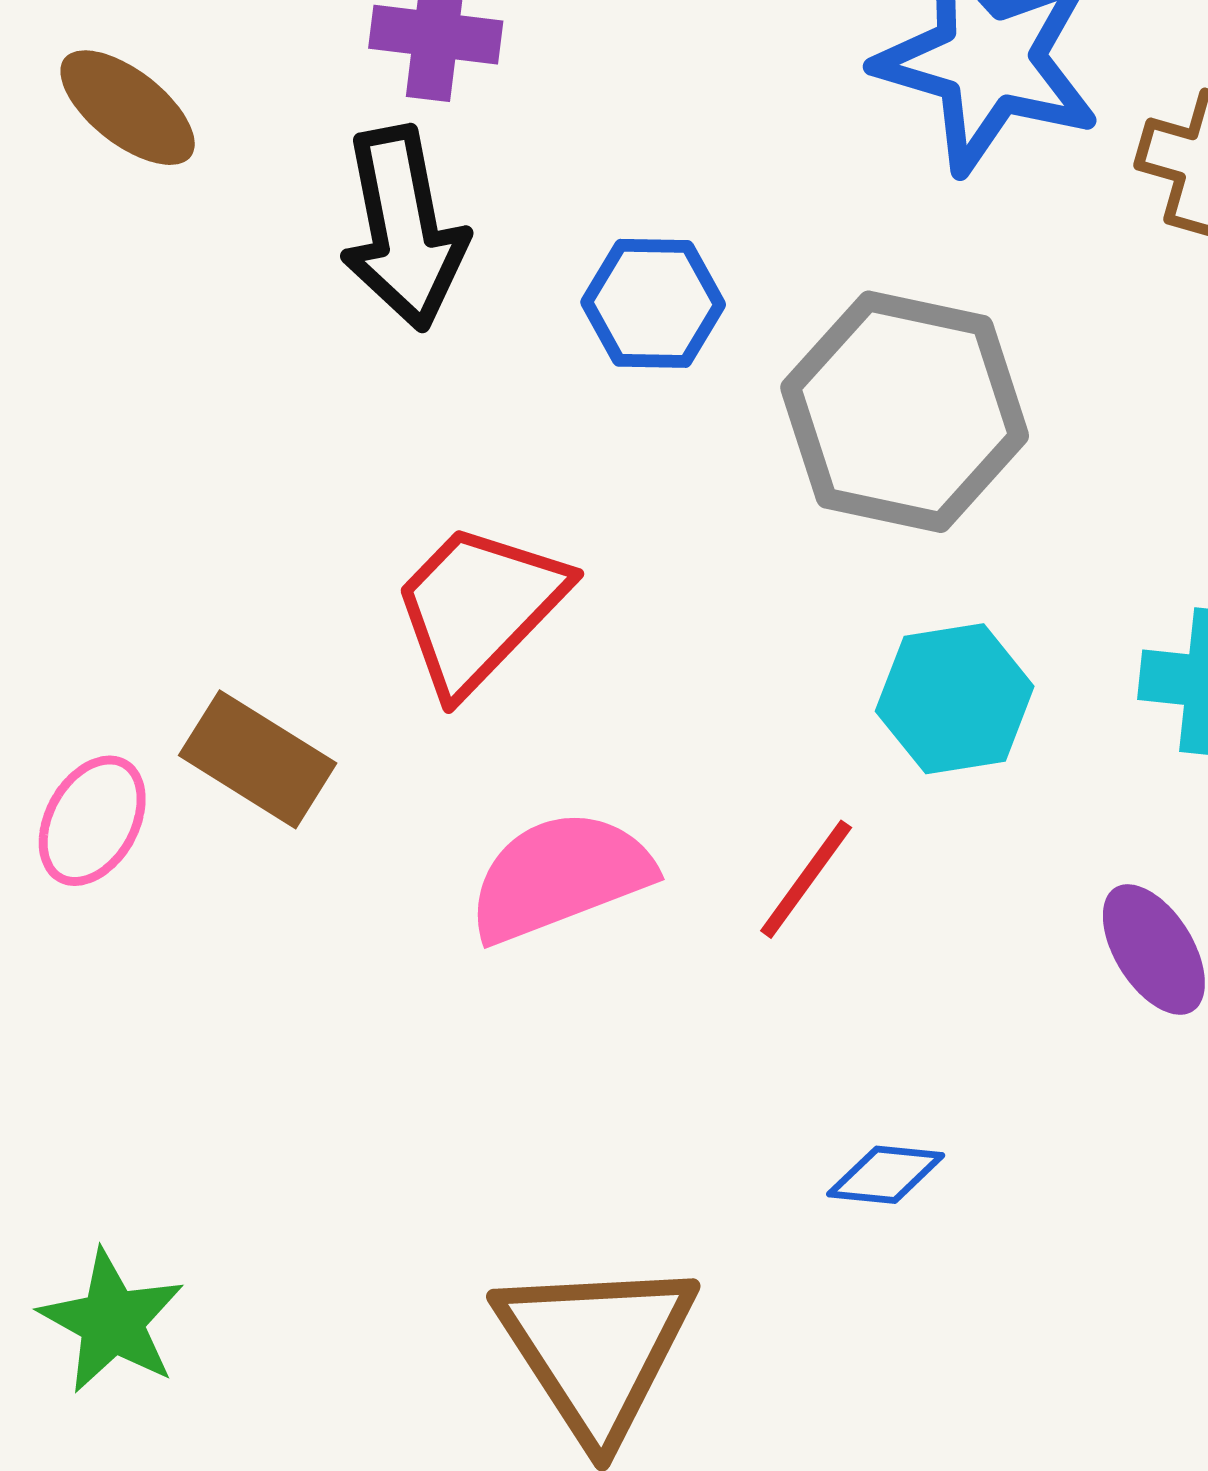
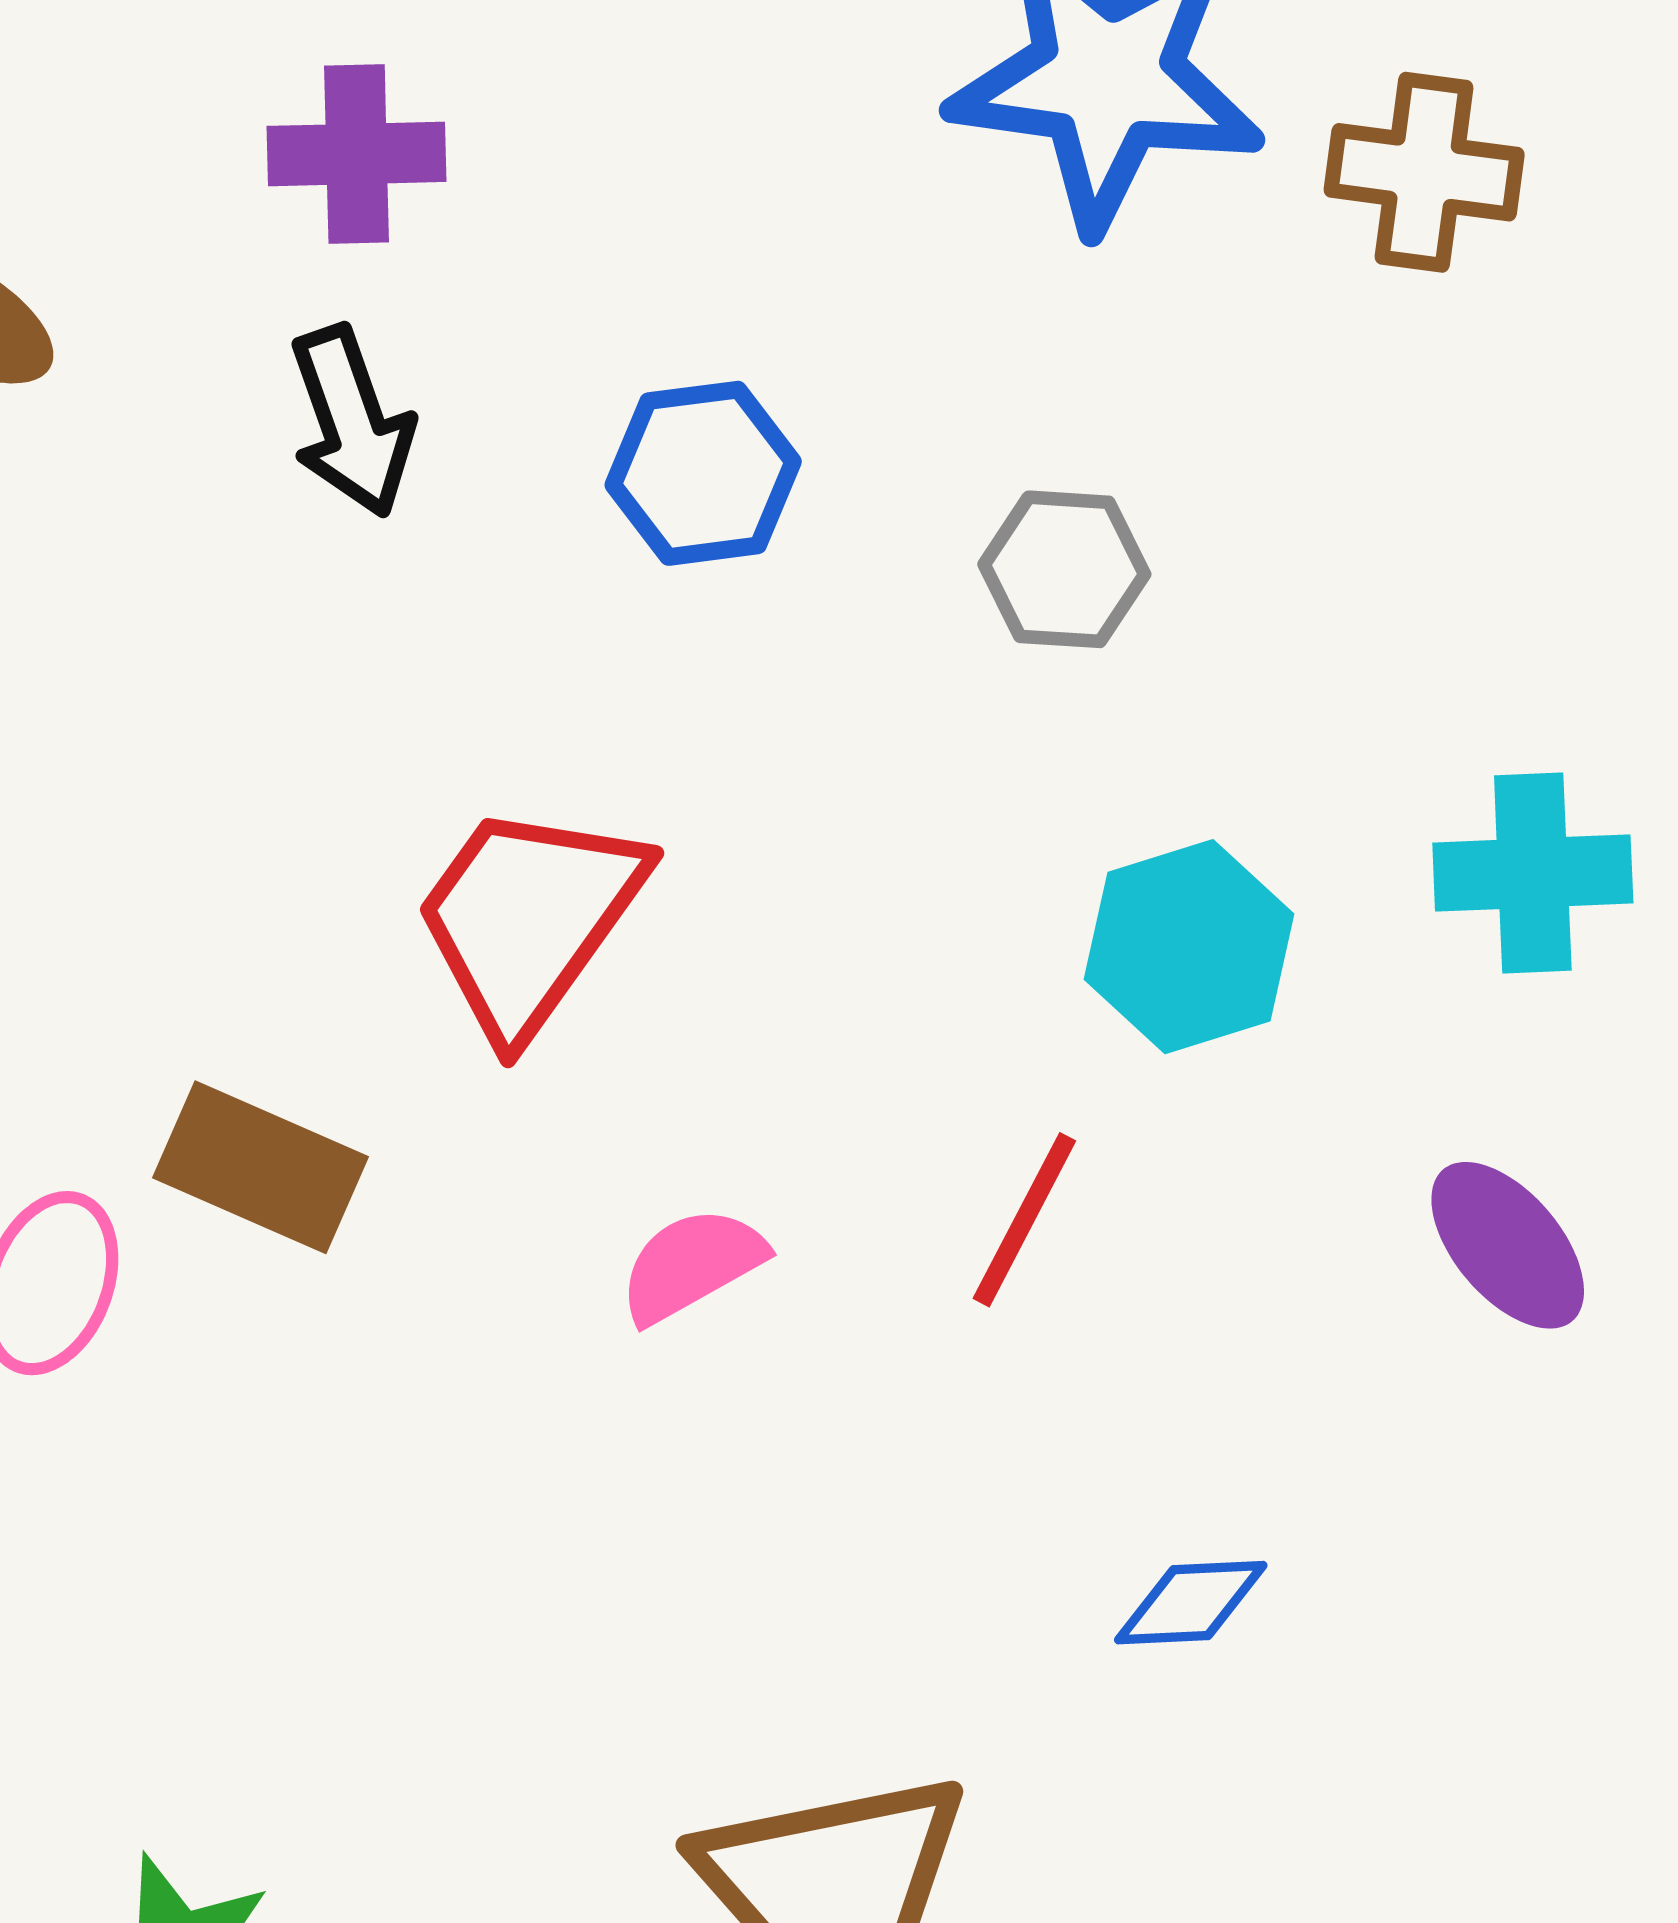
black arrow: (404, 228) -> (352, 422), size x0.7
gray hexagon: (905, 412) -> (1064, 569), size x0.5
pink semicircle: (560, 876) -> (692, 1265), size x0.6

